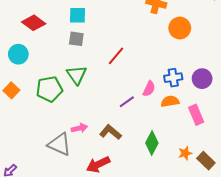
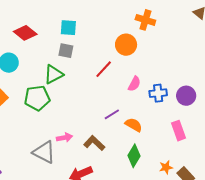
orange circle: (180, 28) -> (126, 45), moved
green triangle: (77, 75) -> (53, 74), moved, turned 35
pink semicircle: (149, 89) -> (134, 84), moved
orange semicircle: (170, 101) -> (134, 125), moved, turned 36

